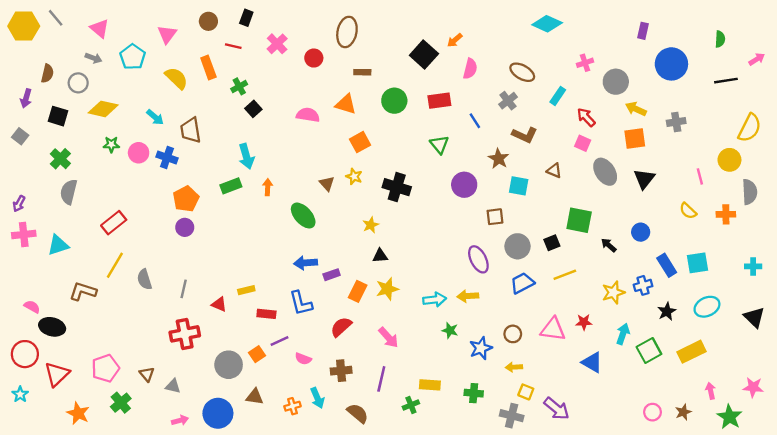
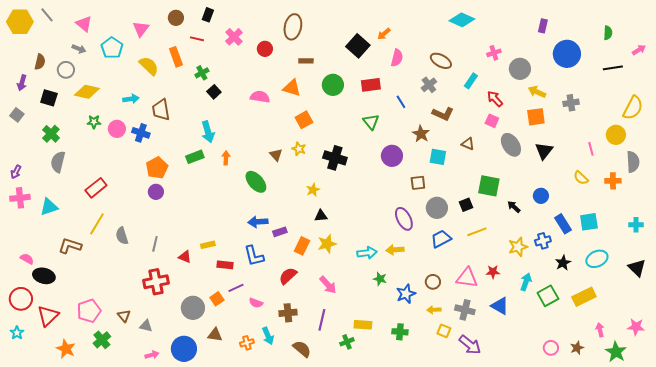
cyan arrow: (155, 117) -> (131, 99), turned -49
gray cross: (512, 416) -> (465, 310), moved

